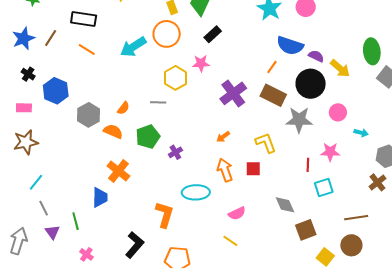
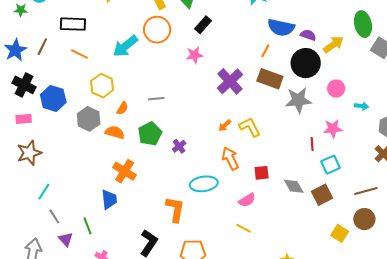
yellow arrow: (340, 68) -> (333, 45), turned -70
black cross: (28, 74) -> (24, 85), size x1.6
yellow hexagon: (175, 78) -> (102, 86), moved
yellow L-shape: (266, 143) -> (250, 127), moved
red square: (253, 169) -> (262, 173), moved
brown square: (306, 230) -> (322, 195), moved

